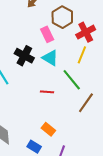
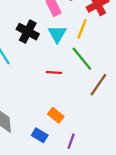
yellow line: (82, 55) -> (82, 29), moved
cyan triangle: (50, 58) -> (57, 34), turned 30

